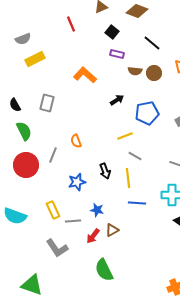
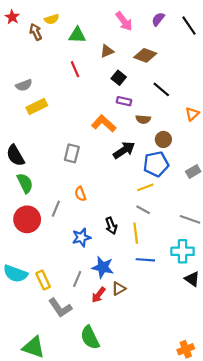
brown circle: (154, 73) -> (163, 139), moved
orange L-shape: (85, 75) -> (104, 124), moved
black arrow: (117, 100) -> (124, 150), size x1.5
gray rectangle: (47, 103) -> (72, 153), moved
black semicircle: (15, 105) -> (15, 155), size x1.5
yellow line: (125, 136) -> (145, 187), moved
yellow rectangle: (53, 210) -> (43, 280), moved
blue star: (97, 210) -> (103, 267), size x1.5
gray line: (73, 221) -> (77, 279), turned -63
green semicircle: (104, 270) -> (90, 338), moved

